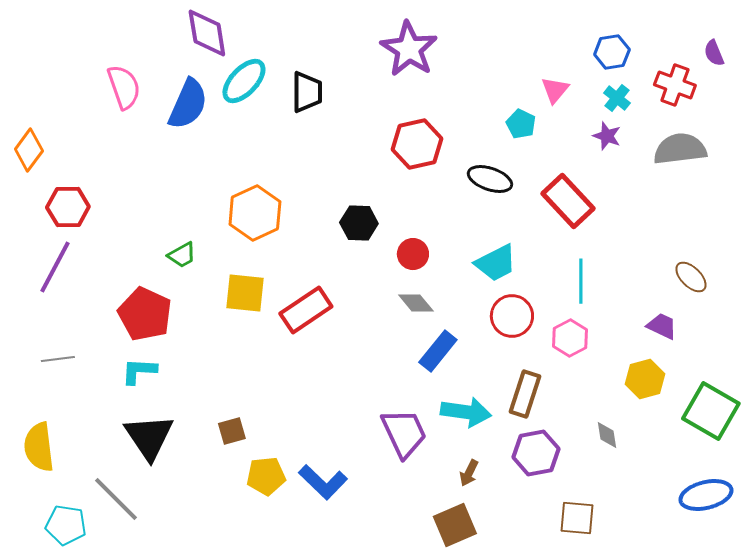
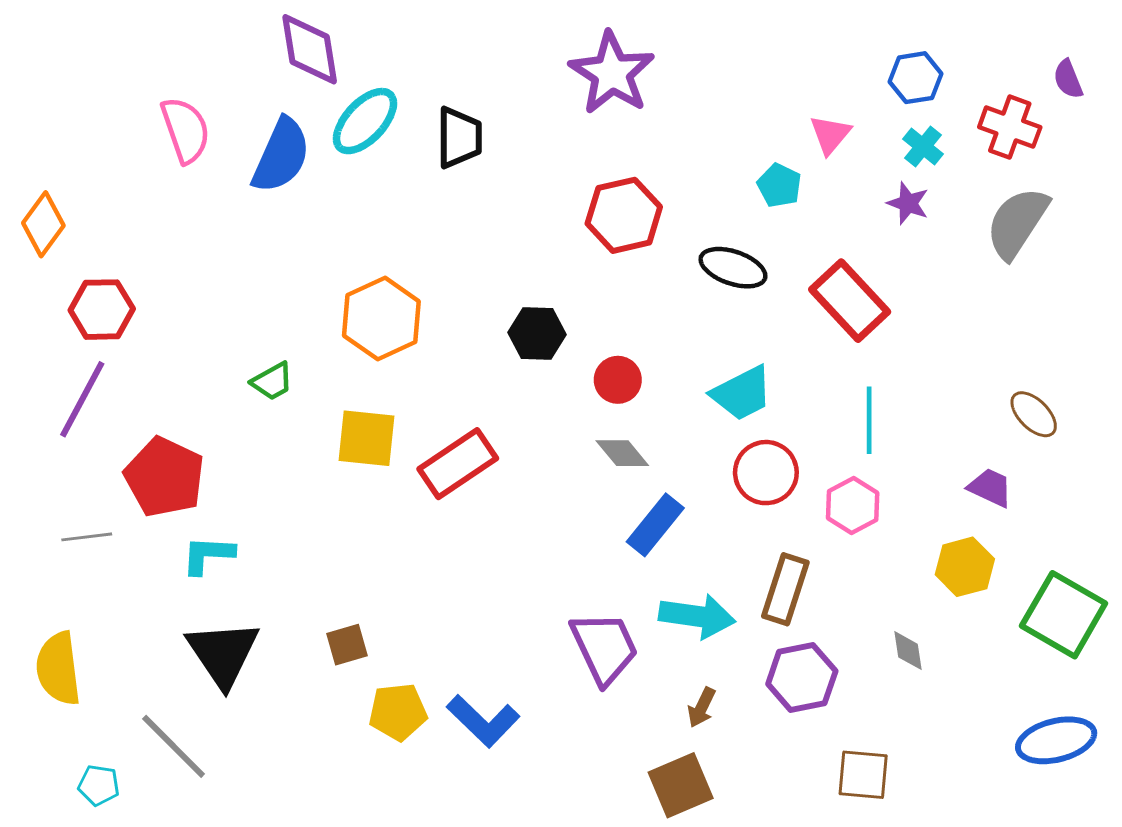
gray semicircle: (680, 149) -> (1017, 223), turned -50
red pentagon: (145, 314) -> (165, 477), moved
cyan pentagon: (66, 525) -> (99, 785), size x0.7

